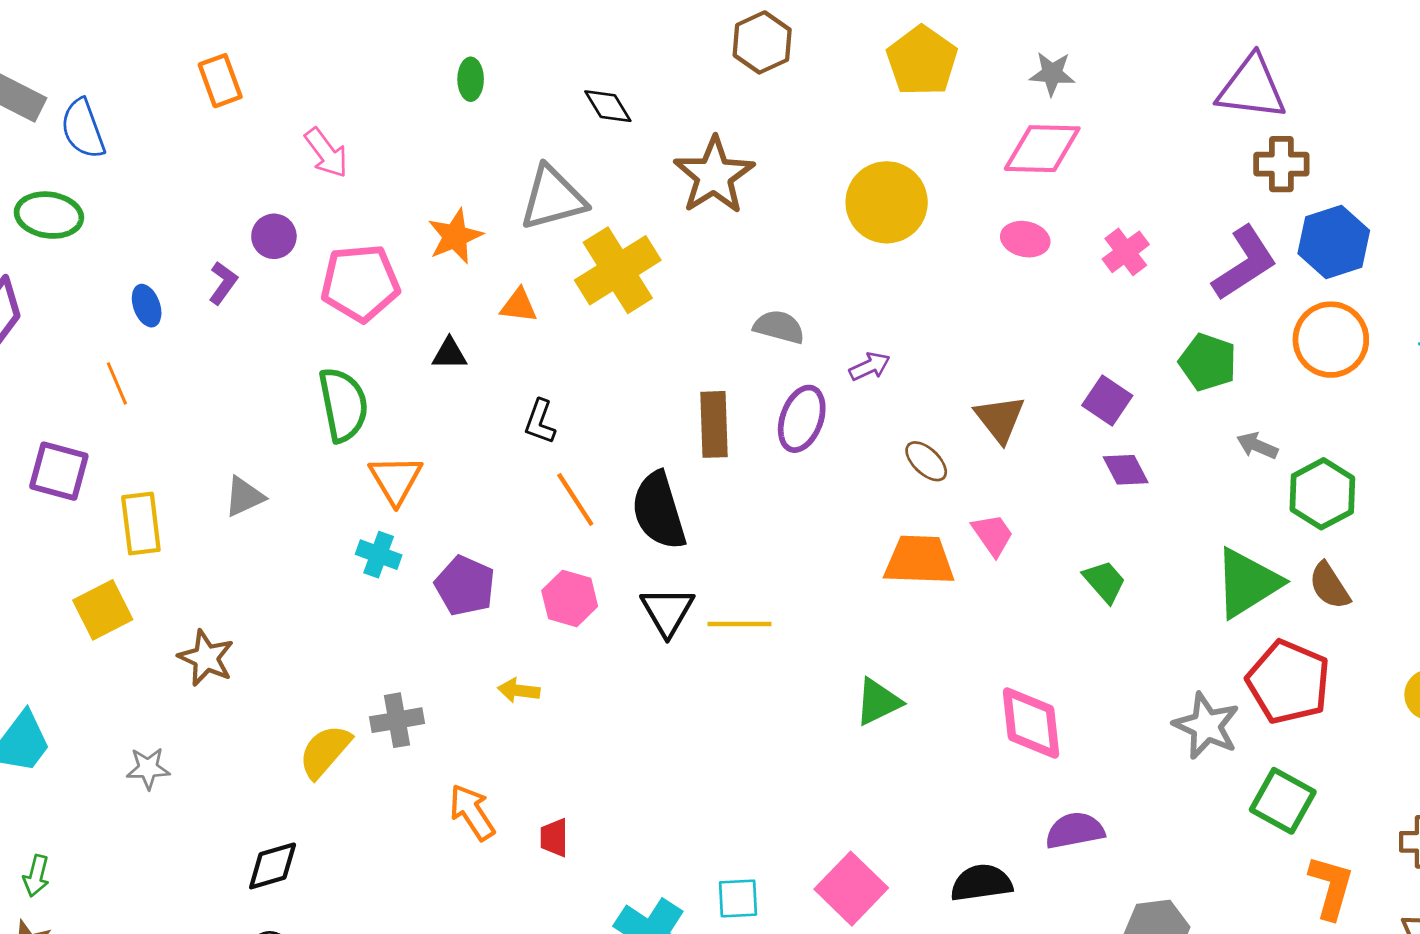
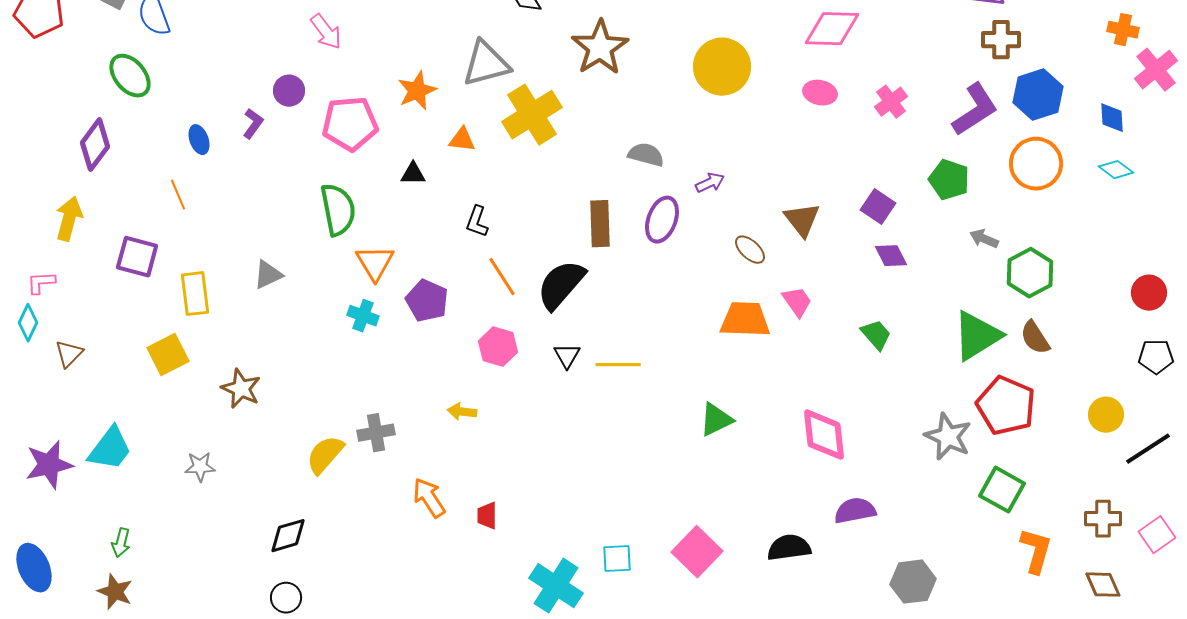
green ellipse: (49, 215) -> (130, 76), turned 42
black semicircle: (659, 511) -> (561, 285), turned 58
purple pentagon: (465, 586) -> (427, 301), moved
black triangle: (667, 611) -> (567, 356), size x0.7

